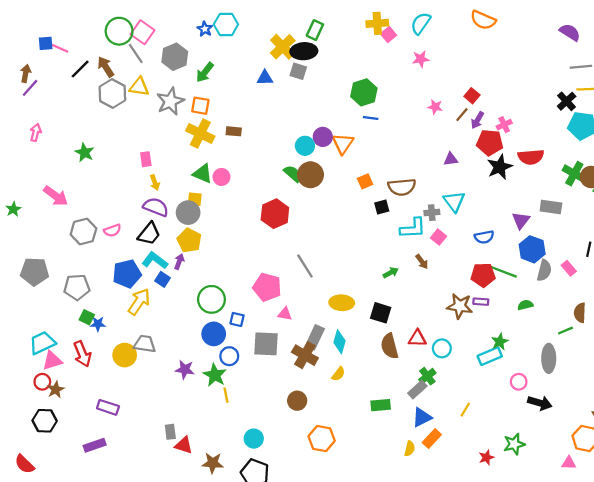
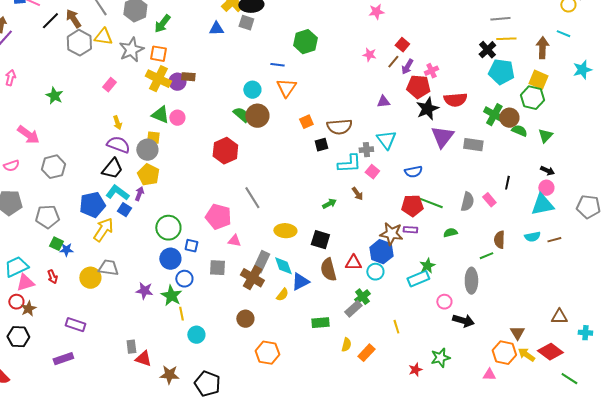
pink star: (421, 59) -> (376, 12), moved
blue line: (371, 118) -> (277, 65), moved
purple circle: (323, 137) -> (177, 82), moved
pink rectangle: (146, 159) -> (109, 85), moved, turned 48
purple triangle: (521, 220) -> (442, 137), moved, size x1.4
pink semicircle: (112, 230) -> (11, 166), moved
blue hexagon: (532, 249) -> (381, 252), moved
cyan diamond: (339, 342) -> (283, 266), turned -35
gray square: (266, 344) -> (217, 268), size x0.7
red arrow: (82, 354) -> (52, 277), size x0.6
yellow line: (465, 410) -> (396, 327), turned -48
blue triangle: (422, 417) -> (300, 282), moved
cyan circle: (254, 439) -> (196, 335), moved
yellow semicircle: (410, 449) -> (346, 345), moved

